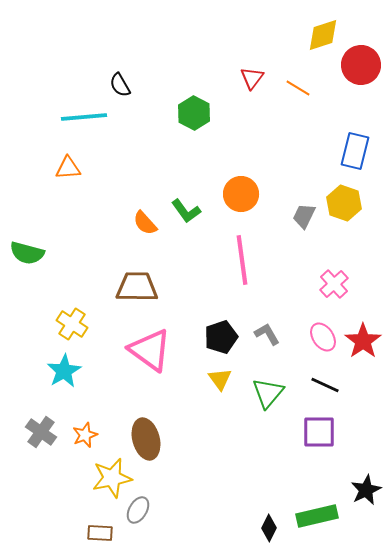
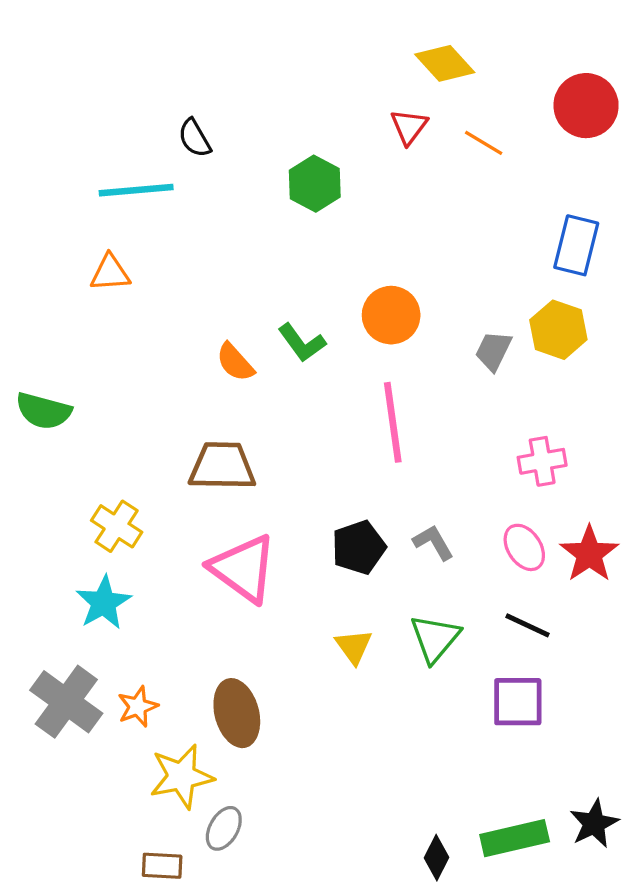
yellow diamond: (323, 35) -> (445, 63), moved, turned 66
pink cross: (334, 284) -> (542, 461), turned 32
yellow triangle: (220, 379) -> (354, 646), moved
gray cross: (41, 432) -> (66, 702), size x1.4
black star: (366, 490) -> (594, 824), moved

